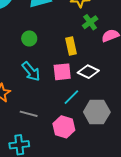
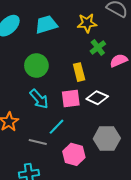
green circle: (29, 38) -> (36, 66), size x1.5
cyan line: (71, 97) -> (56, 127), moved

